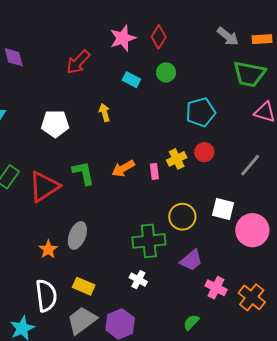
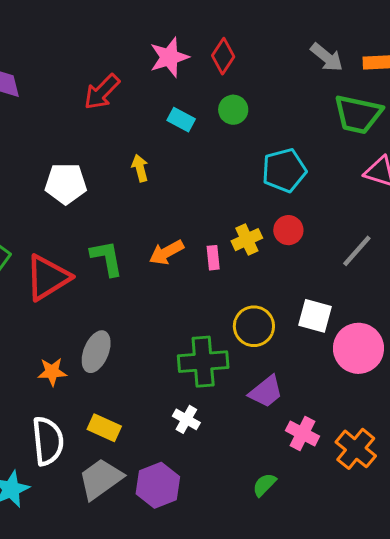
orange star: (48, 249) -> (52, 372), turned 30

